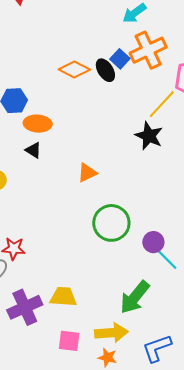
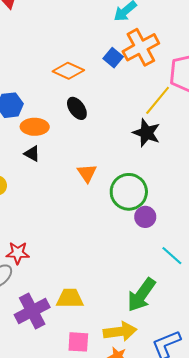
black ellipse: (105, 70) -> (77, 108), moved
orange triangle: (87, 173) -> (87, 173), turned -35
green circle: (111, 223) -> (129, 192), moved
purple circle: (153, 242) -> (145, 217), moved

